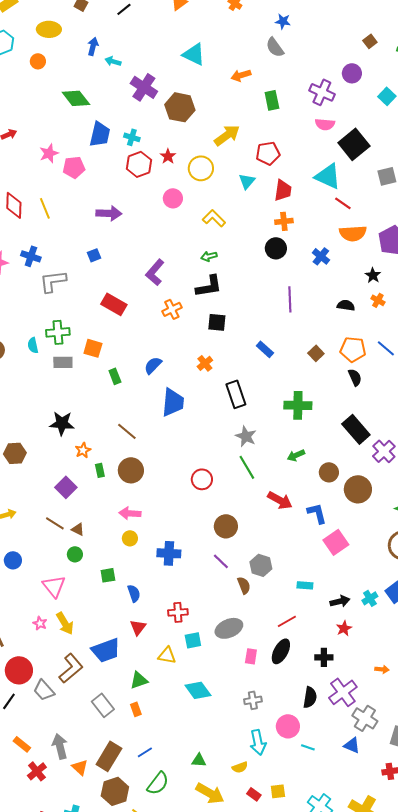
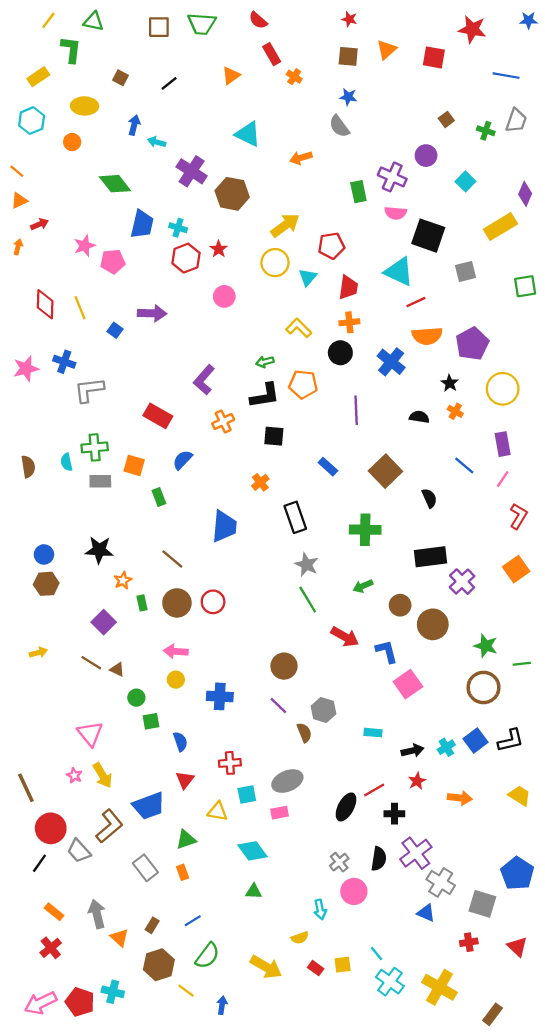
green rectangle: (272, 100) -> (358, 192), moved
black square: (354, 144) -> (428, 236), turned -32
yellow circle: (201, 168) -> (275, 263), moved
red line: (343, 203) -> (416, 302), turned -60
yellow L-shape: (214, 218) -> (299, 328), moved
blue square: (94, 255) -> (115, 330), moved, turned -32
blue cross: (321, 256) -> (391, 362), size x1.4
orange pentagon: (353, 349) -> (303, 384), moved
brown square: (316, 353) -> (385, 471), size x1.8
blue semicircle: (153, 365) -> (183, 460), moved
black rectangle: (356, 429) -> (431, 557), turned -56
red circle: (202, 479) -> (213, 602), moved
green circle: (75, 554) -> (136, 698), moved
blue circle: (13, 560) -> (44, 554), moved
red line: (287, 621) -> (374, 790), moved
pink rectangle: (251, 656) -> (279, 813), moved, turned 70
orange arrow: (382, 669) -> (460, 798), moved, size x1.5
gray cross: (253, 700) -> (339, 862), moved, turned -30
cyan arrow: (258, 742) -> (320, 909), size x0.7
cyan line: (308, 747) -> (376, 953), moved, turned 32
brown rectangle: (109, 756) -> (152, 925), size x0.5
green triangle: (199, 760) -> (254, 891), moved
red cross: (37, 771) -> (51, 948), moved

